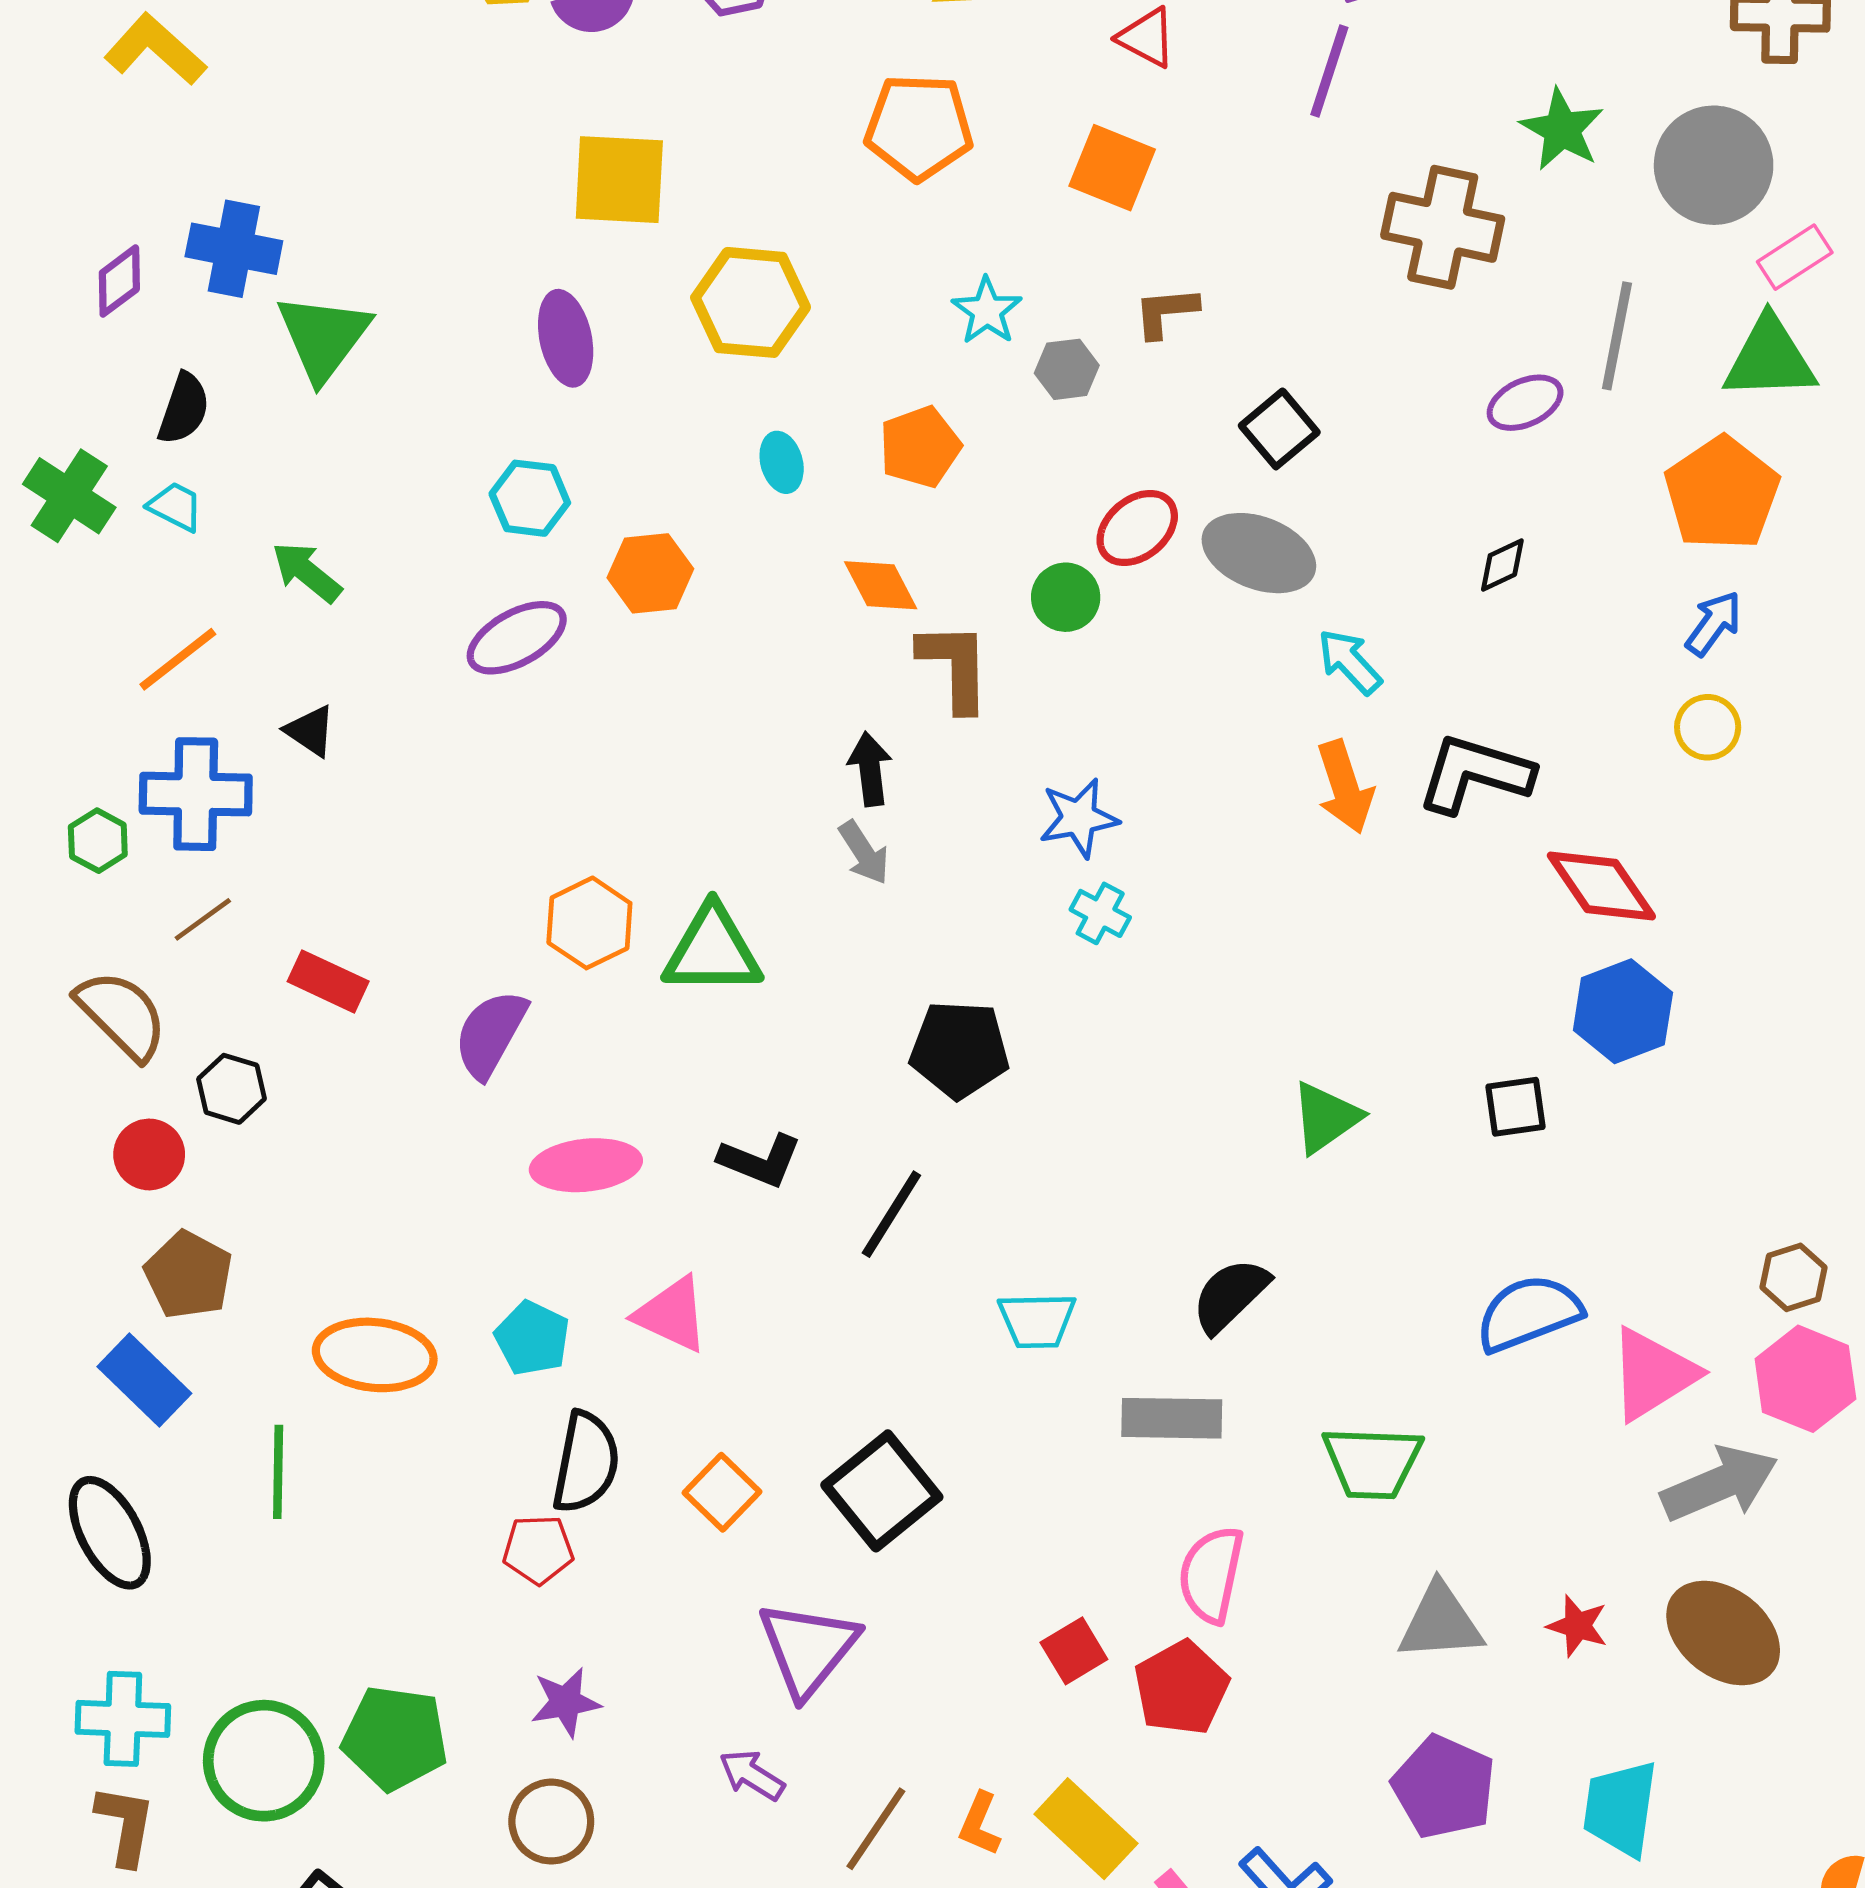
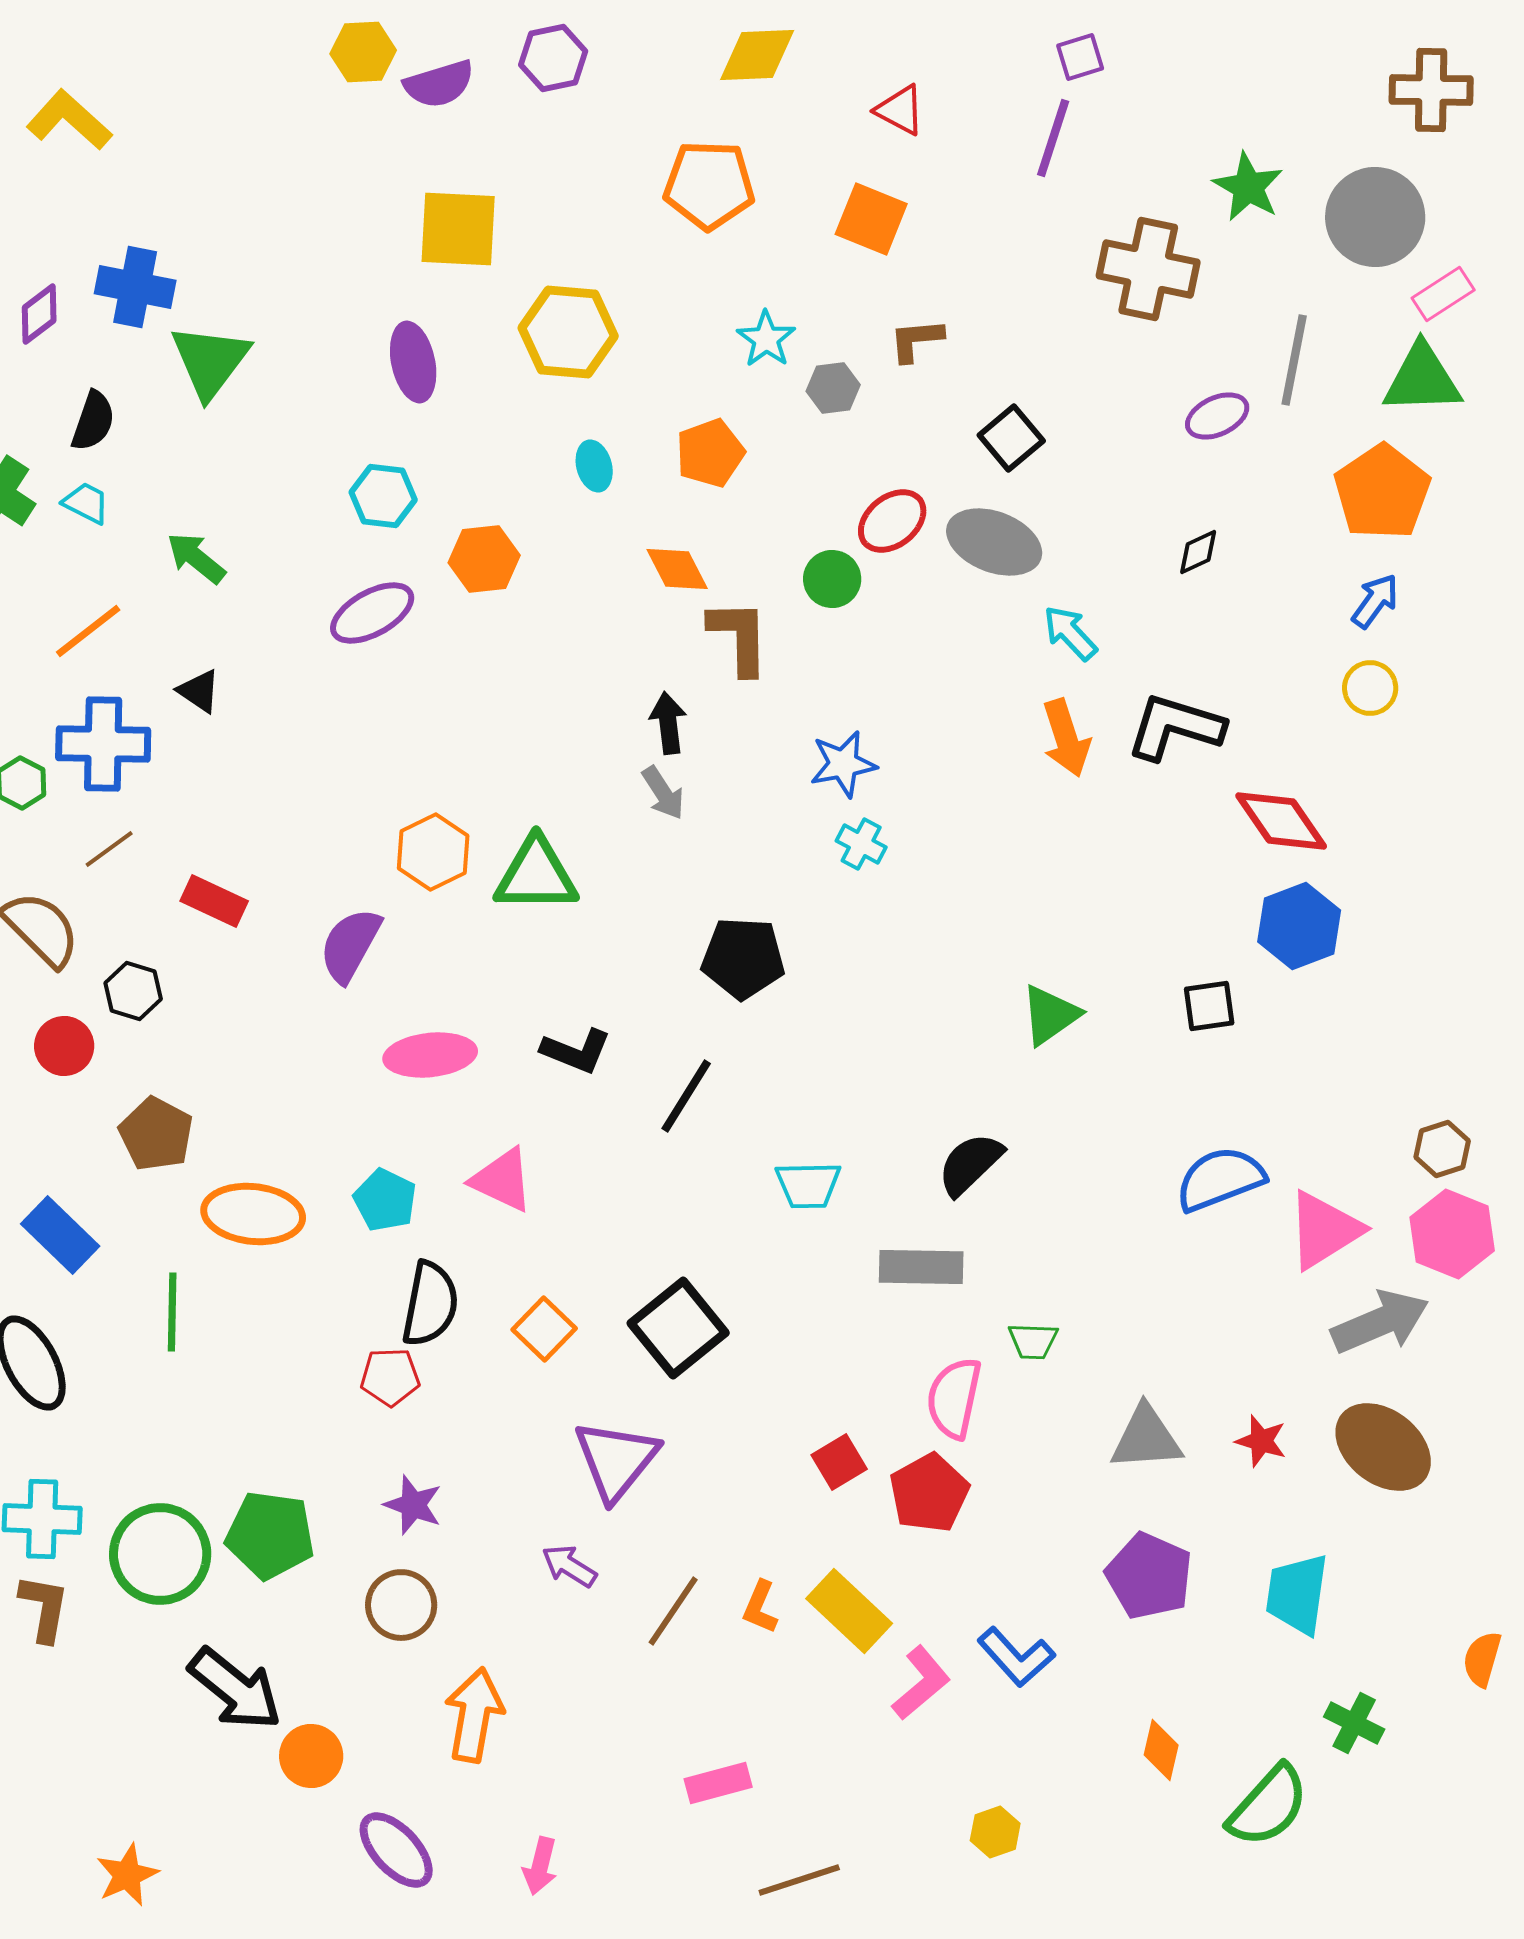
brown pentagon: (189, 1275) -> (156, 1134), moved
green trapezoid: (1372, 1462) -> (1033, 1341), moved, size x0.6
purple star: (566, 1702) -> (413, 1505), turned 30

